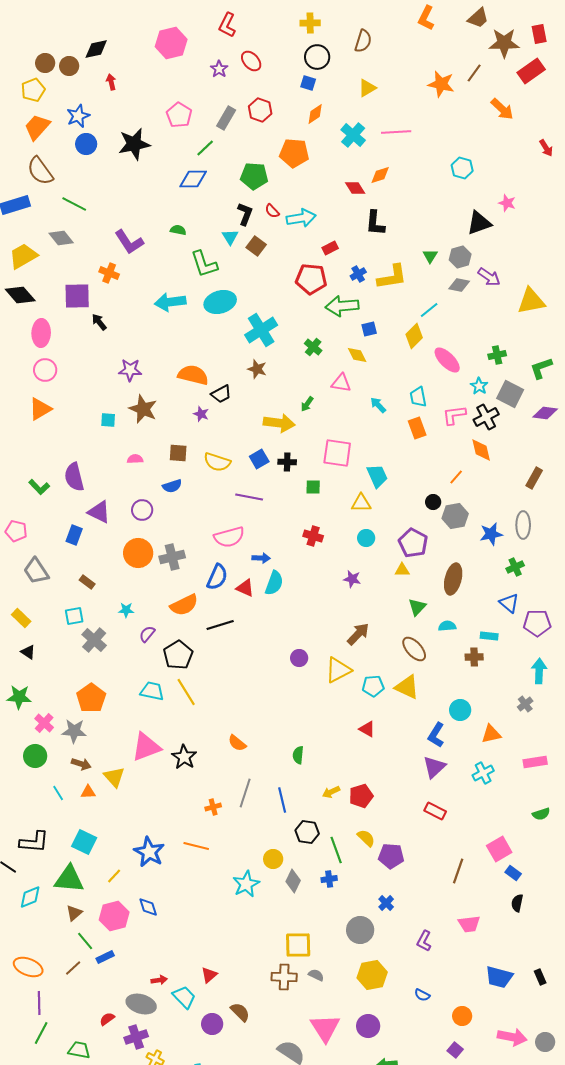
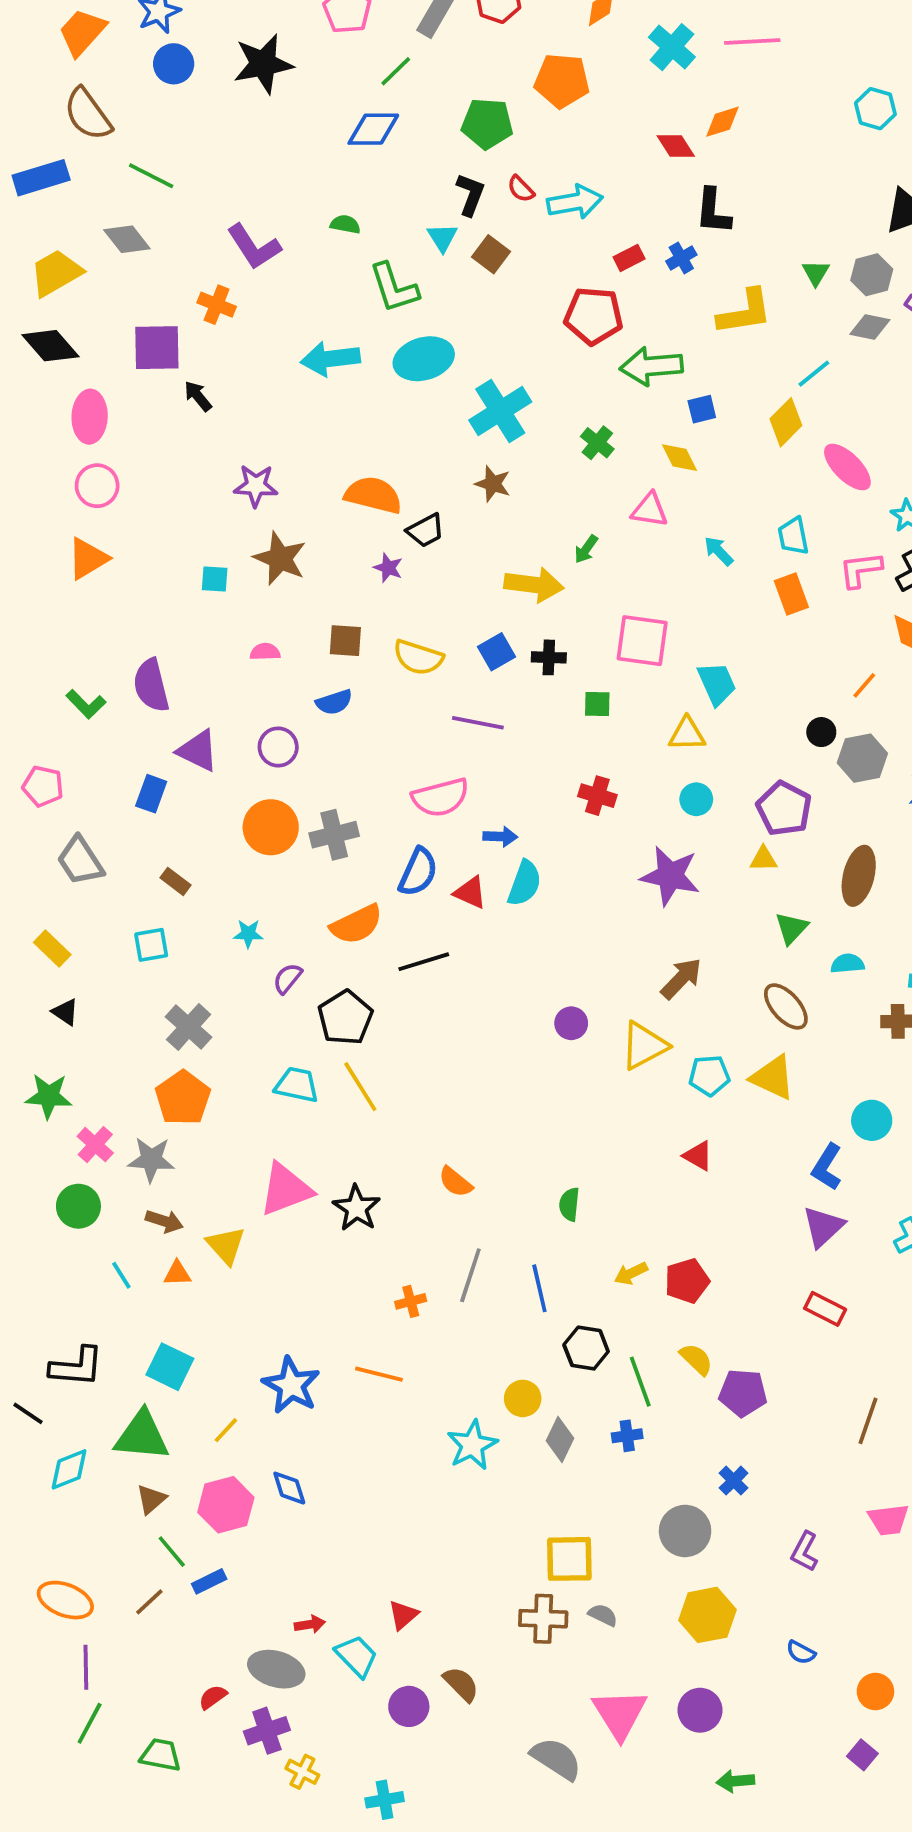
blue cross: (358, 274) -> (681, 258), moved
purple star: (352, 579) -> (670, 876), size x1.8
gray cross: (94, 640) -> (189, 1027), moved

